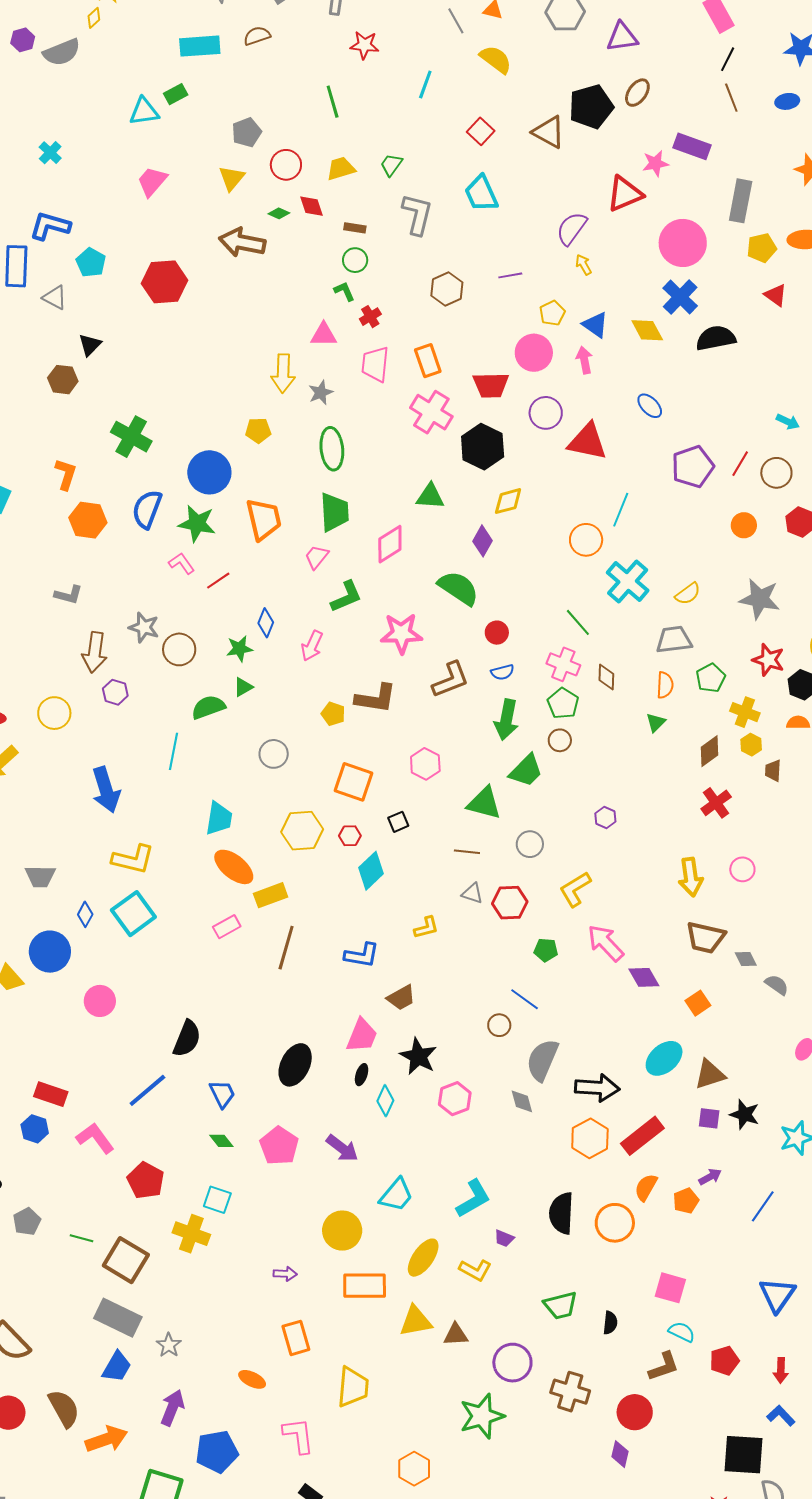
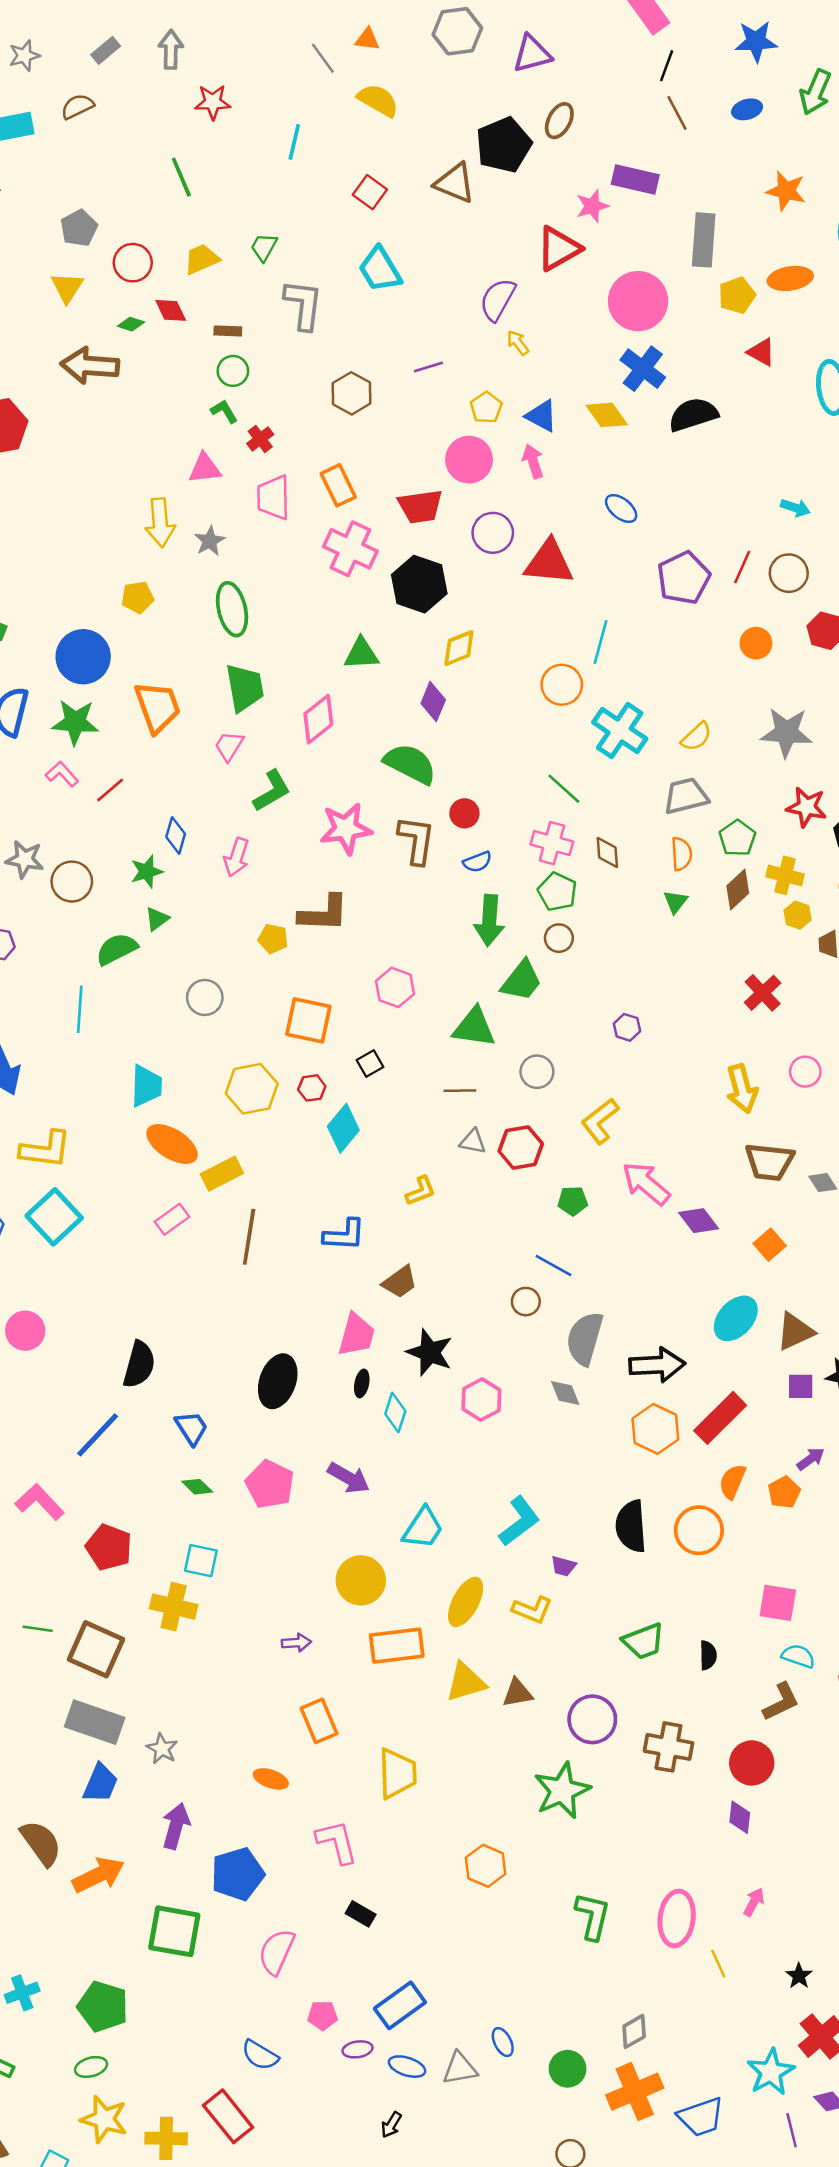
brown L-shape: (451, 680) -> (416, 840), moved, turned -54
brown diamond: (709, 751) -> (738, 890), moved

